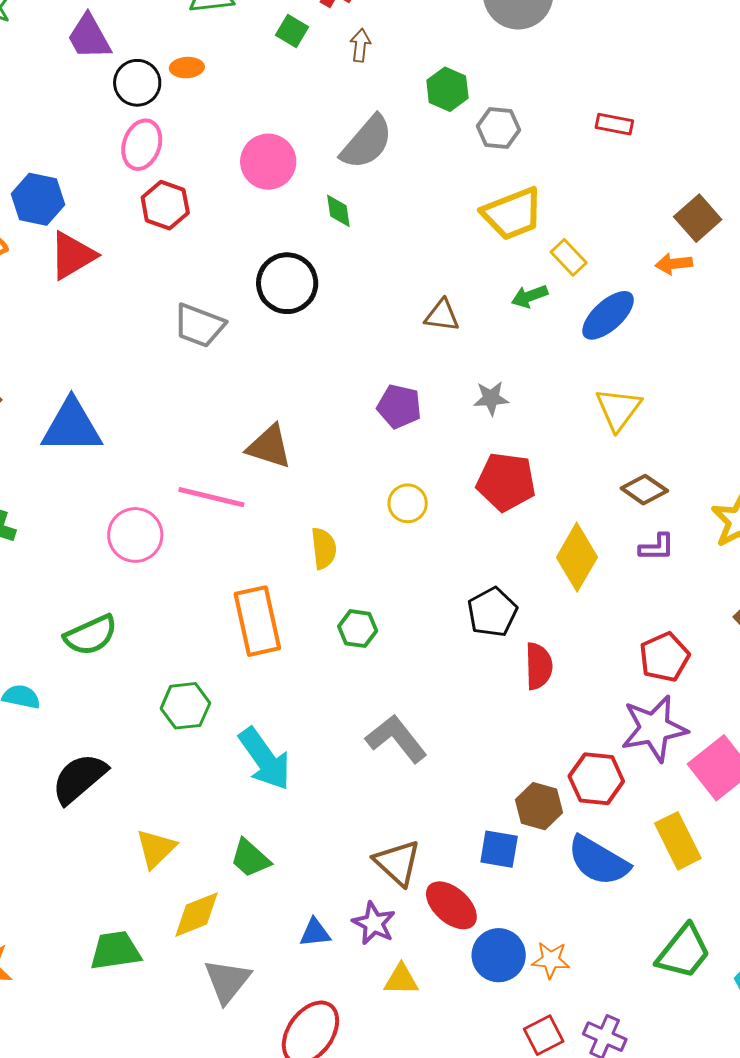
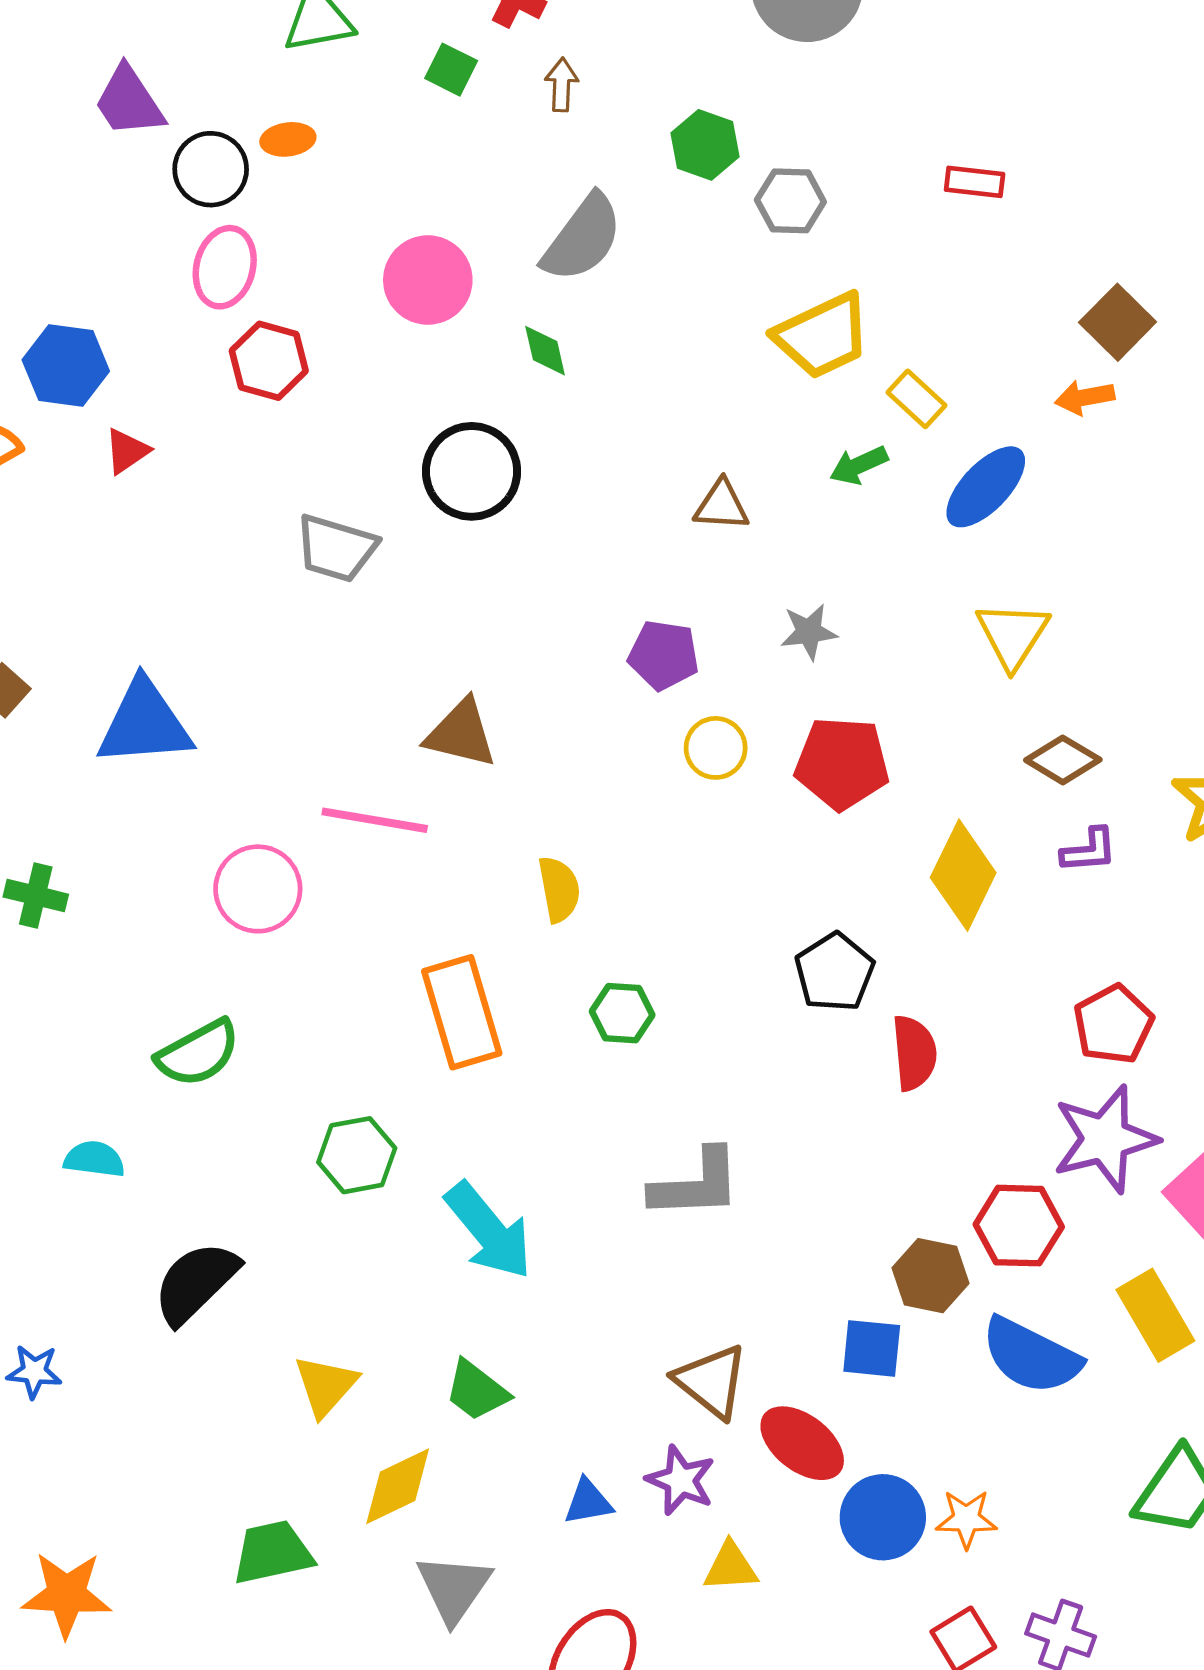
red triangle: (72, 255) -> (127, 451), size x0.6
yellow circle: (408, 503) -> (716, 748), moved
gray L-shape: (396, 739) -> (696, 1184), turned 130

